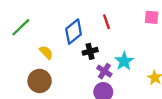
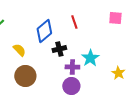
purple cross: (104, 71) -> (72, 67), turned -32
brown circle: (40, 81) -> (25, 76), moved

